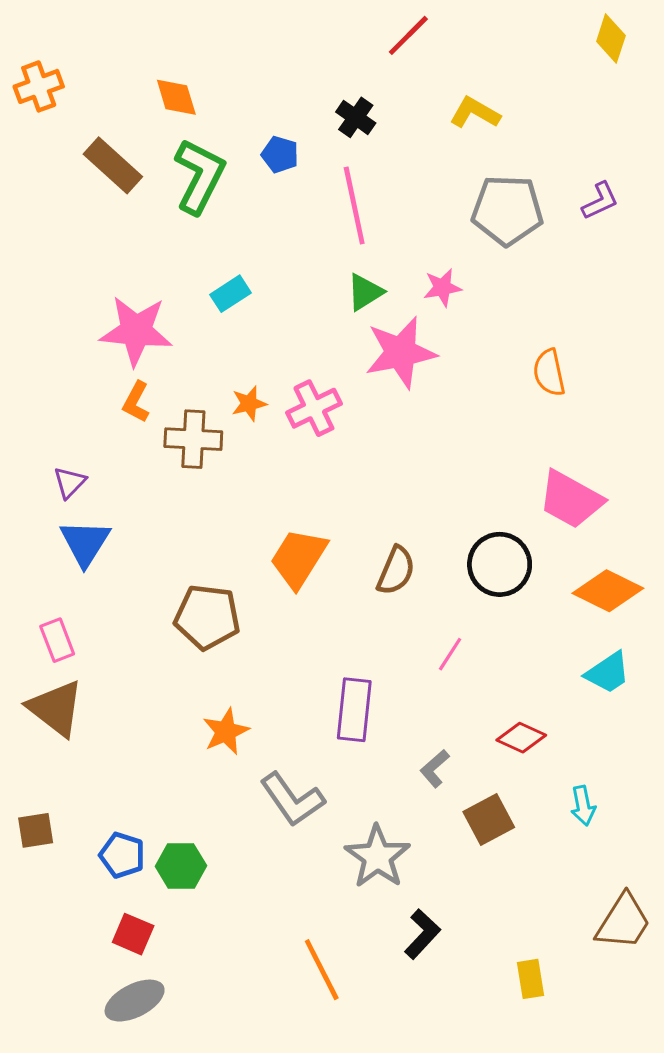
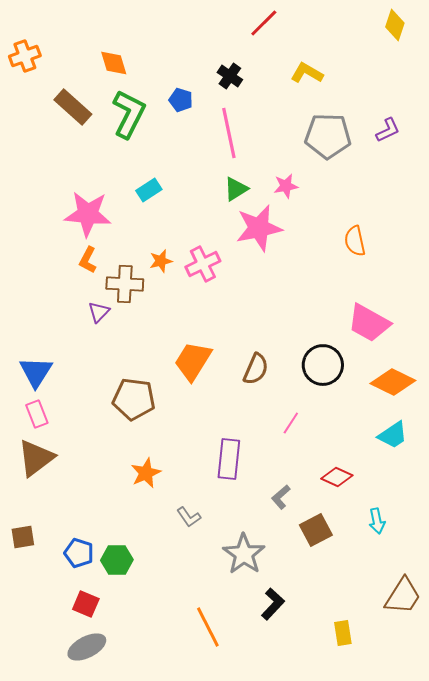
purple triangle: (70, 482) -> (99, 312), moved
blue triangle: (85, 543) -> (36, 372), moved
brown triangle: (56, 708) -> (36, 458), turned 45
gray L-shape: (292, 799) -> (189, 517), size x0.6

